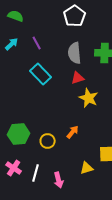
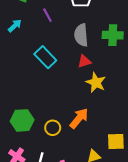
purple line: (37, 43) -> (47, 15), moved
orange arrow: (73, 132) -> (79, 118), size x1.5

